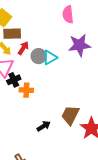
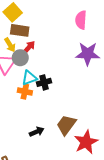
gray circle: (39, 56) -> (20, 58), moved
cyan triangle: (50, 57) -> (29, 78), moved
black cross: (14, 80) -> (44, 82), moved

